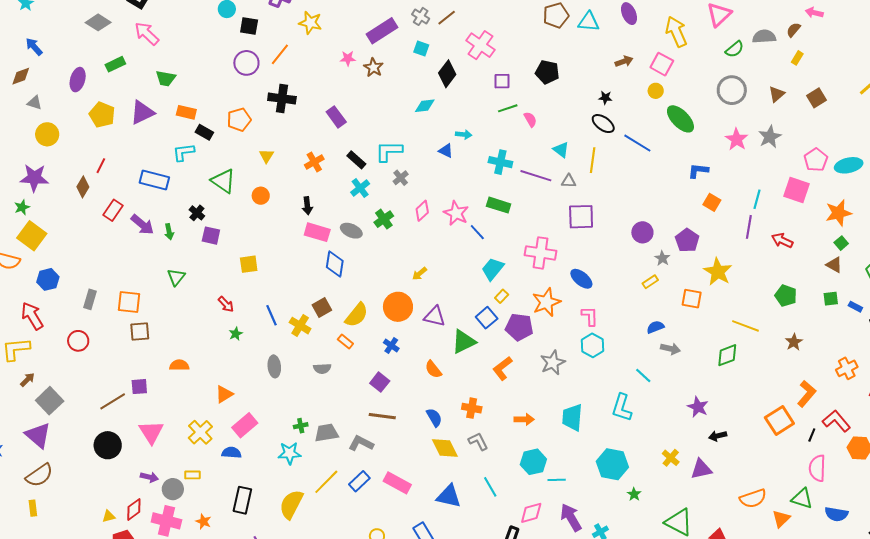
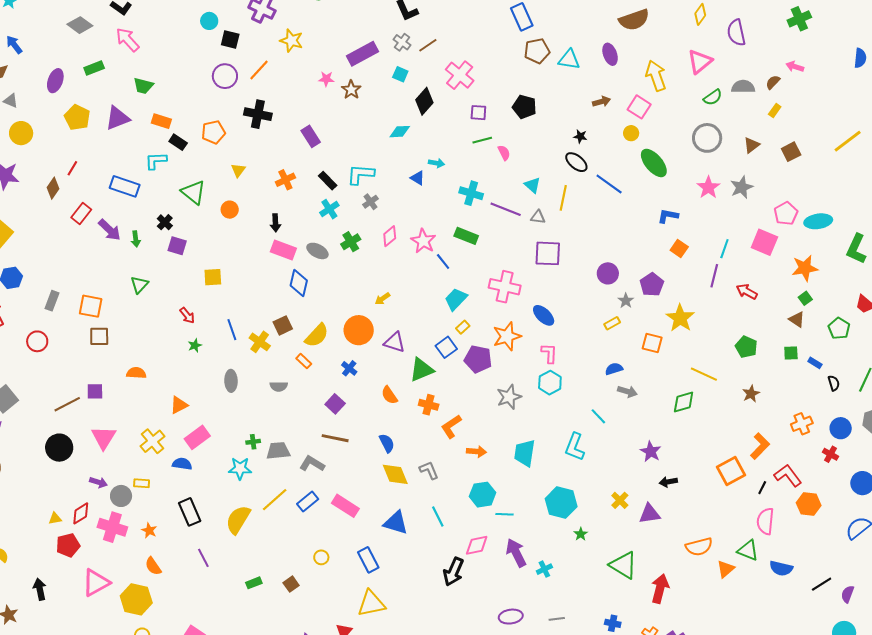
orange L-shape: (502, 368) -> (451, 426), moved
orange cross: (472, 408) -> (429, 405), moved
black rectangle: (242, 500) -> (190, 512), turned -40

